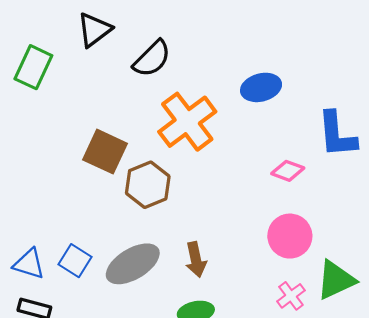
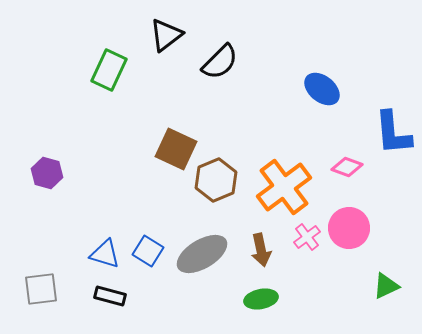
blue ellipse: (261, 87) -> (322, 89), turned 54
orange cross: (187, 122) -> (284, 187), moved
green triangle: (336, 280) -> (386, 286), moved, size x0.7
pink cross: (291, 296) -> (307, 237), moved

